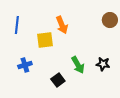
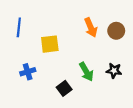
brown circle: (110, 20) -> (116, 31), moved
orange arrow: (62, 25) -> (91, 27), moved

